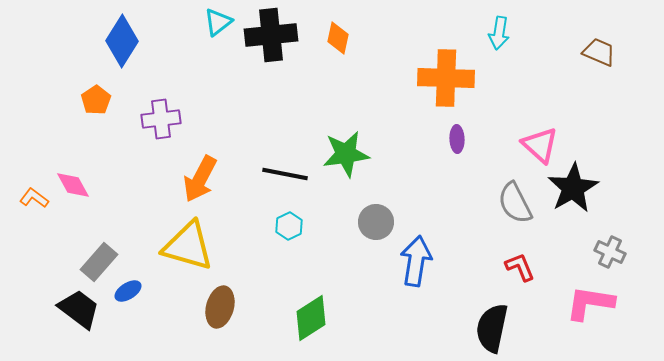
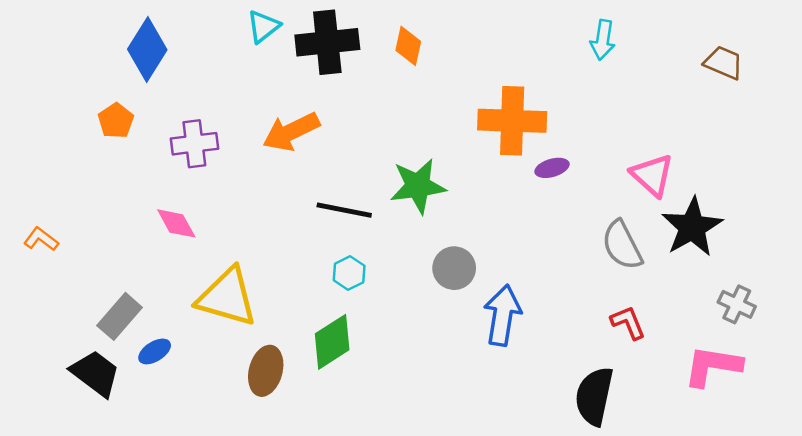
orange cross: (446, 78) -> (512, 121), moved
purple ellipse: (457, 139) -> (552, 168), turned 76
orange arrow: (200, 179) -> (291, 132), moved, turned 36
pink diamond: (73, 185) -> (176, 223), moved
green diamond: (311, 318) -> (332, 342), moved

